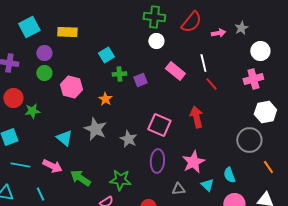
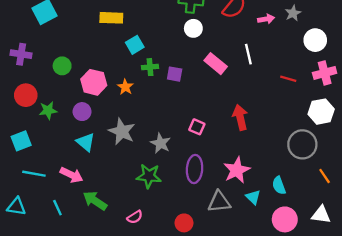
yellow rectangle: (67, 32) -> (111, 18), moved
purple circle: (44, 53) -> (82, 112), moved
pink cross: (253, 79) -> (325, 73), moved
purple square: (140, 80) -> (175, 74), turned 32
red line: (211, 84) -> (288, 79), moved, turned -32
orange star: (105, 99) -> (125, 87), moved
pink square: (159, 125) -> (197, 127), size x0.6
green arrow: (80, 178) -> (95, 201), moved
green star: (120, 180) -> (149, 176), moved
gray triangle: (178, 189) -> (219, 202), size x1.5

